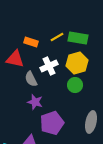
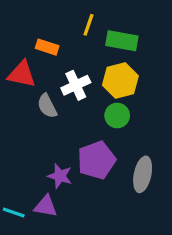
yellow line: (57, 37) -> (88, 25), moved, turned -40
purple star: (35, 102) -> (60, 176), moved
purple pentagon: (52, 123) -> (96, 160), moved

